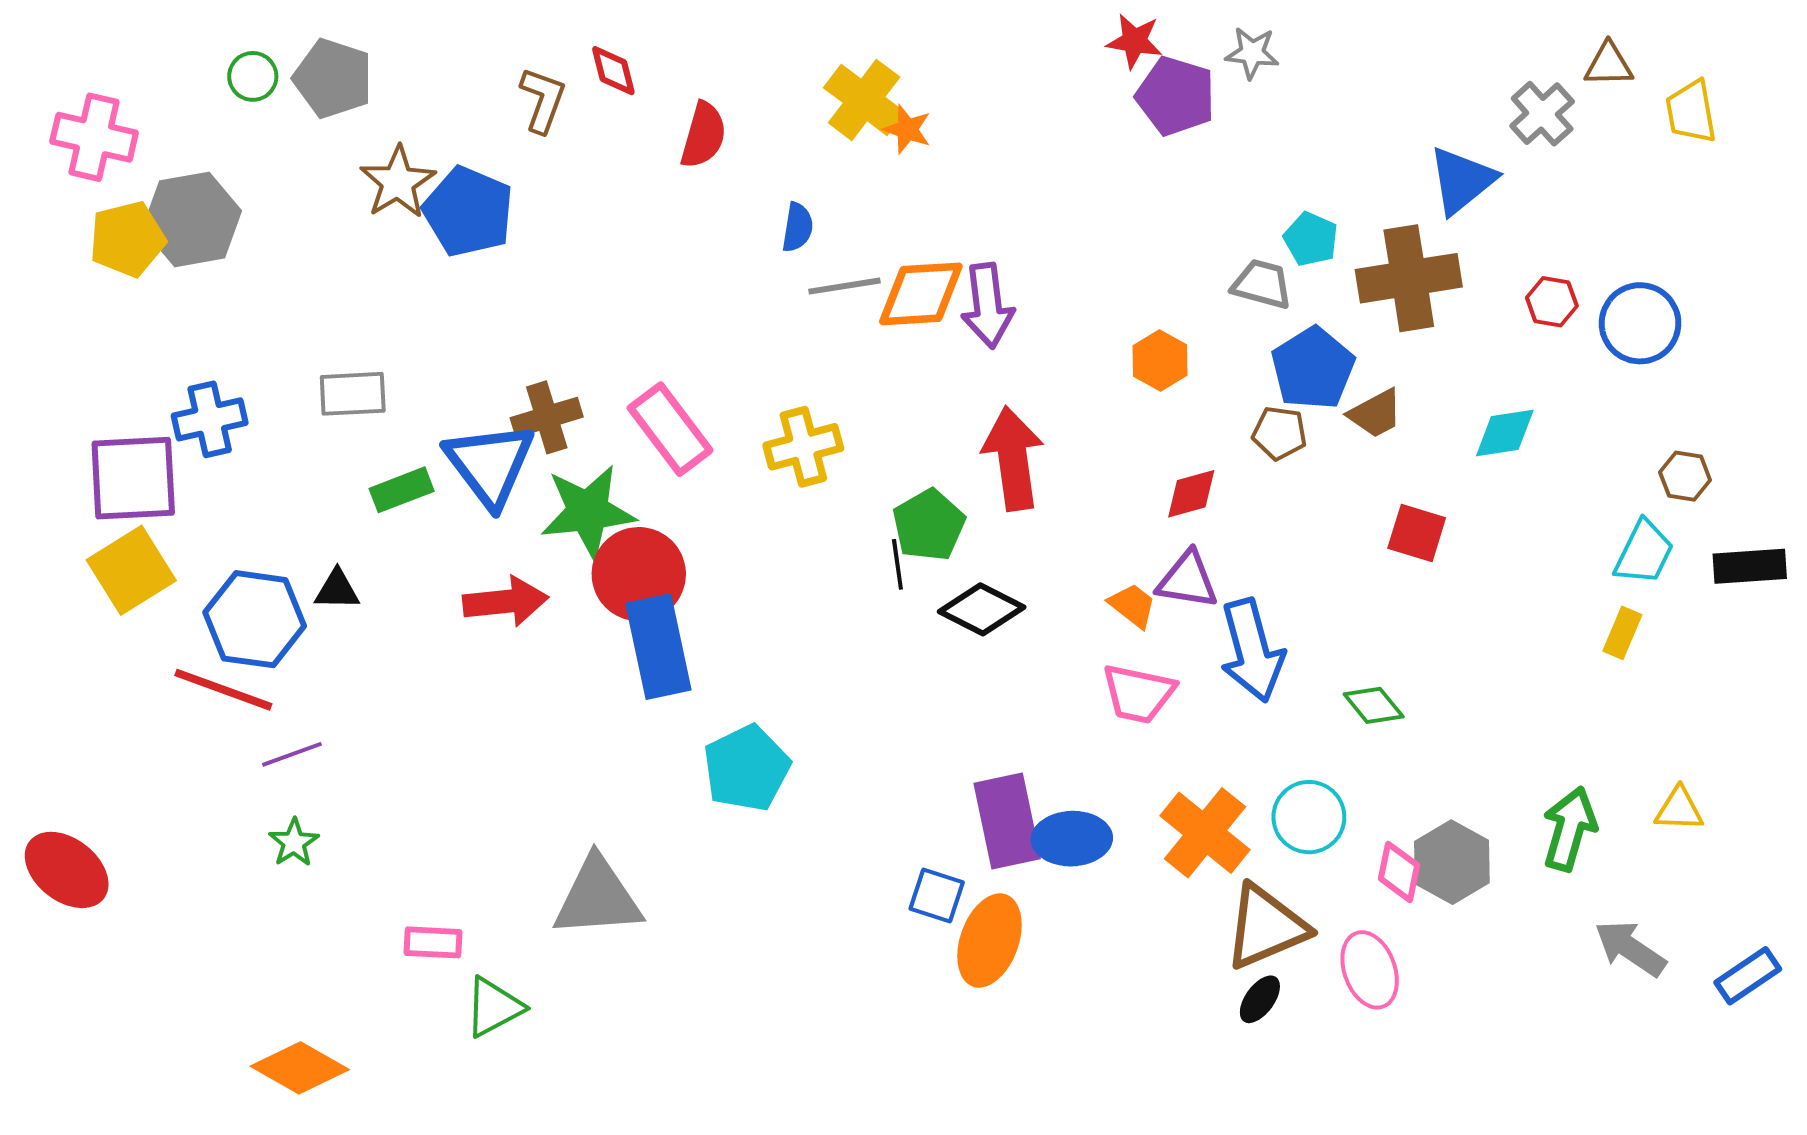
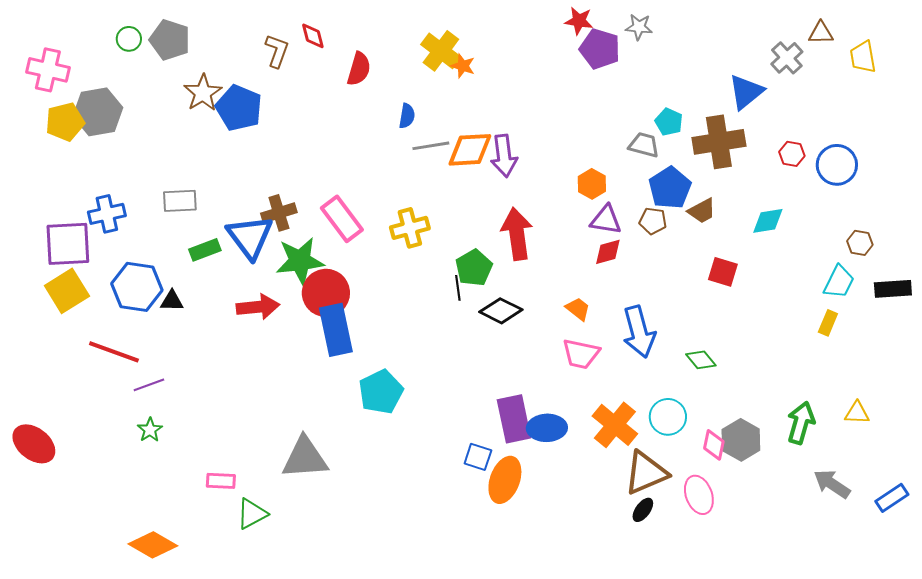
purple triangle: (1187, 580) -> (606, 220), moved
blue hexagon: (255, 619) -> (137, 287), moved

